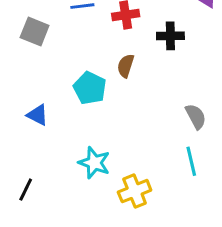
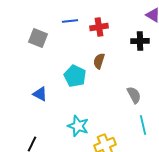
black cross: (170, 36) -> (140, 41), moved
gray semicircle: (196, 116) -> (134, 95), moved

